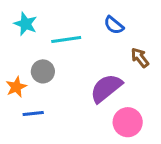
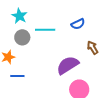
blue semicircle: (114, 25) -> (78, 24), turned -72
gray circle: (43, 71) -> (22, 37), moved

